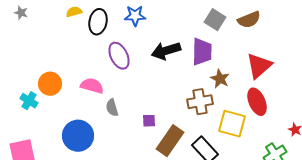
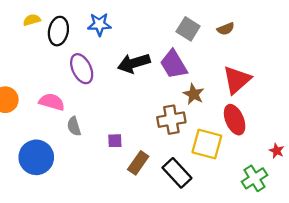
brown semicircle: (249, 20) -> (226, 29), size x0.7
purple trapezoid: (202, 52) -> (174, 64), turned 148
brown rectangle: (170, 141) -> (138, 163), size x0.7

